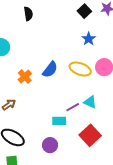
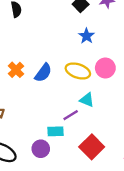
orange cross: (25, 77) -> (16, 70), moved
cyan triangle: (90, 102) -> (87, 100), moved
purple circle: (50, 145) -> (41, 149), moved

